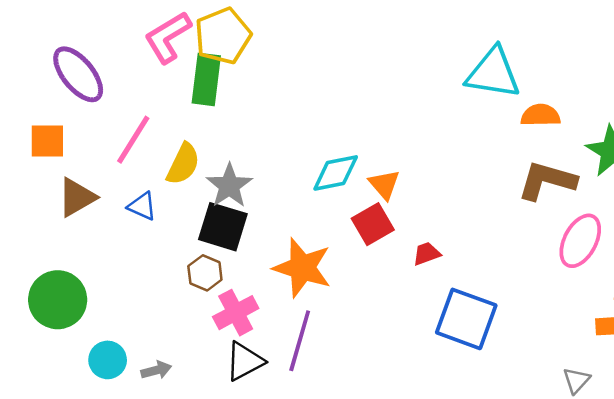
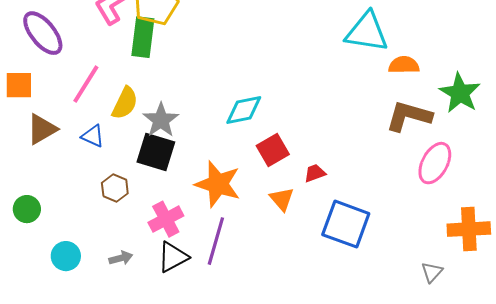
orange triangle: (384, 184) -> (282, 199), moved
brown hexagon: (205, 273) -> (115, 188), moved
green circle: (58, 300) -> (27, 209), size x0.6
gray arrow: (156, 370) -> (121, 258), moved

